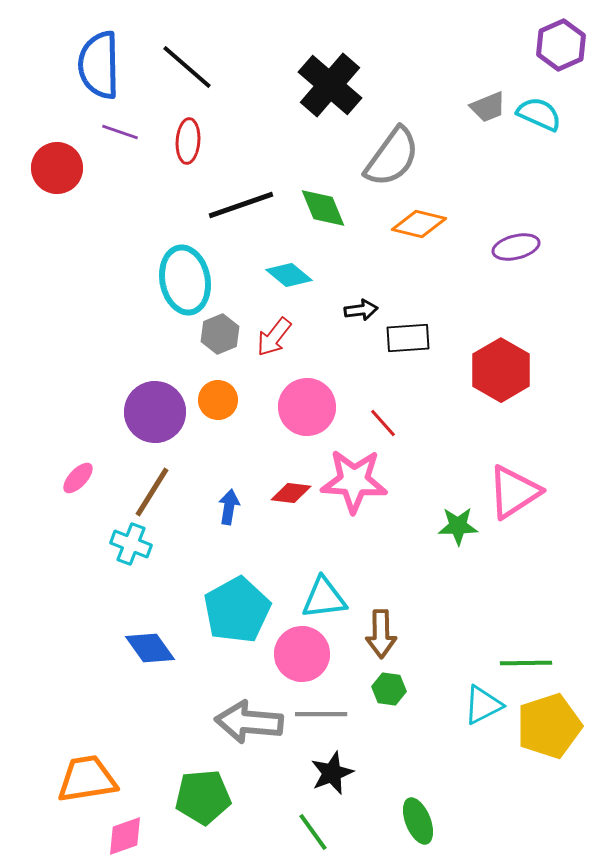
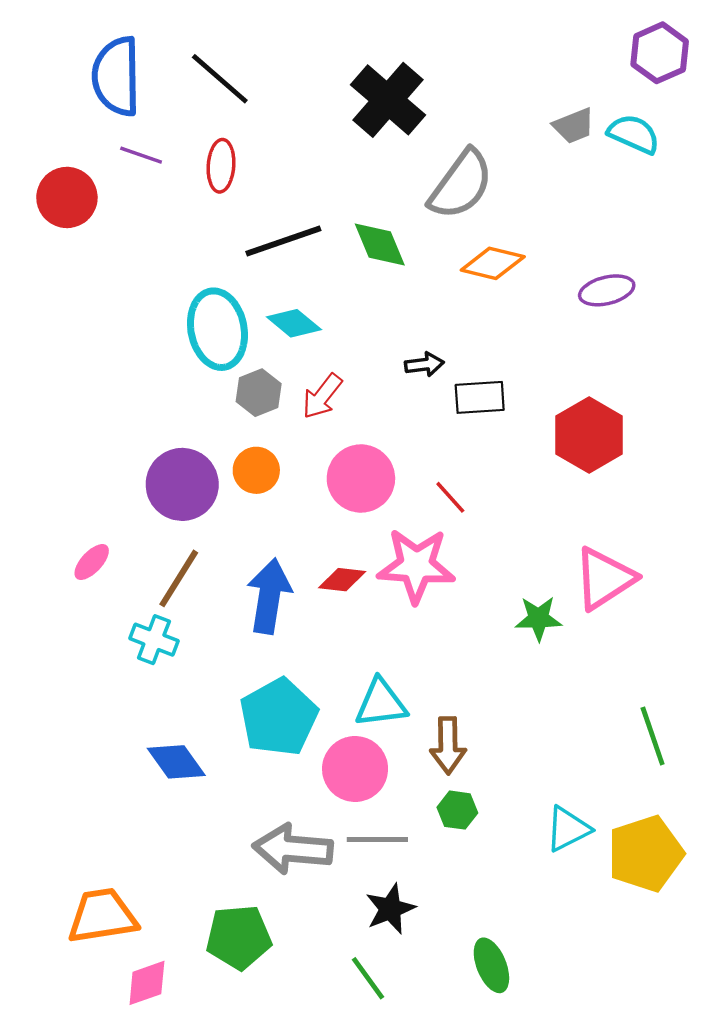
cyan diamond: (289, 275) -> (294, 323), moved
blue arrow: (229, 507) -> (269, 596), size x1.8
green line: (526, 663) -> (653, 736), moved, turned 72

